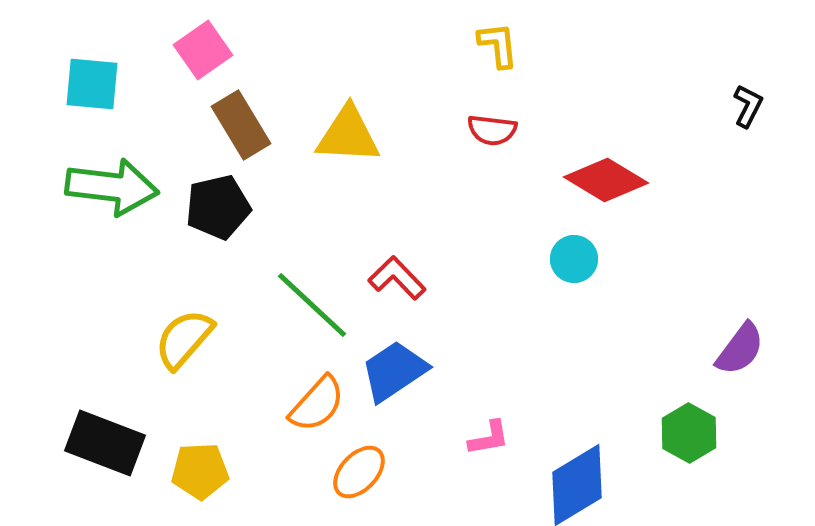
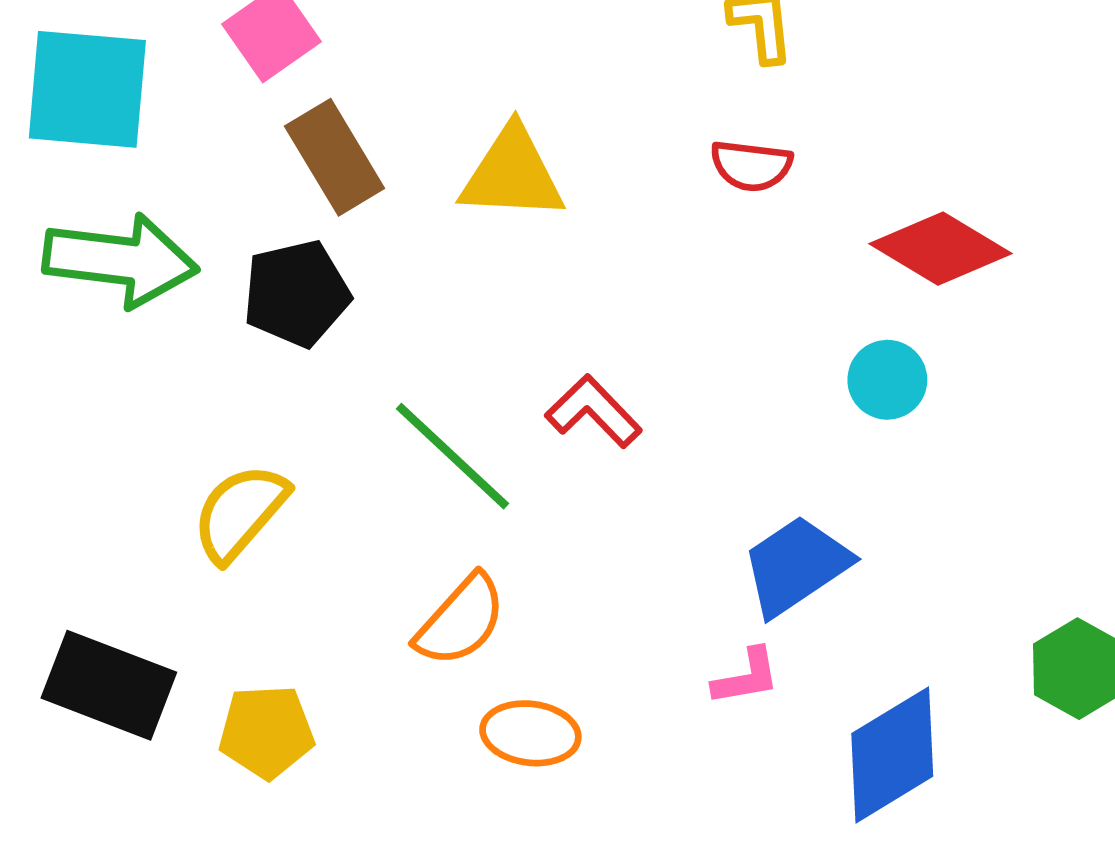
cyan square: (92, 84) -> (87, 89), size x1.4
blue trapezoid: (394, 371) -> (796, 566), moved
orange ellipse: (359, 472) -> (530, 733), turned 54

